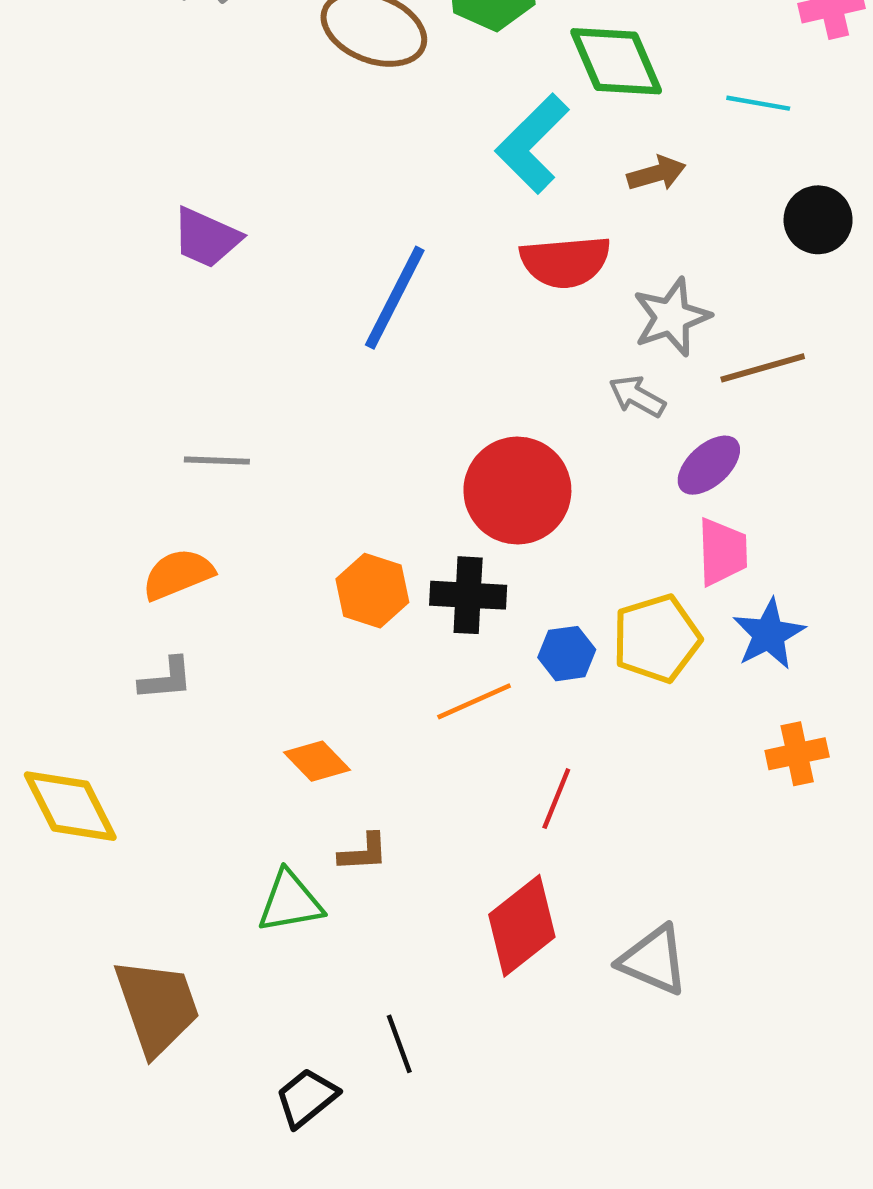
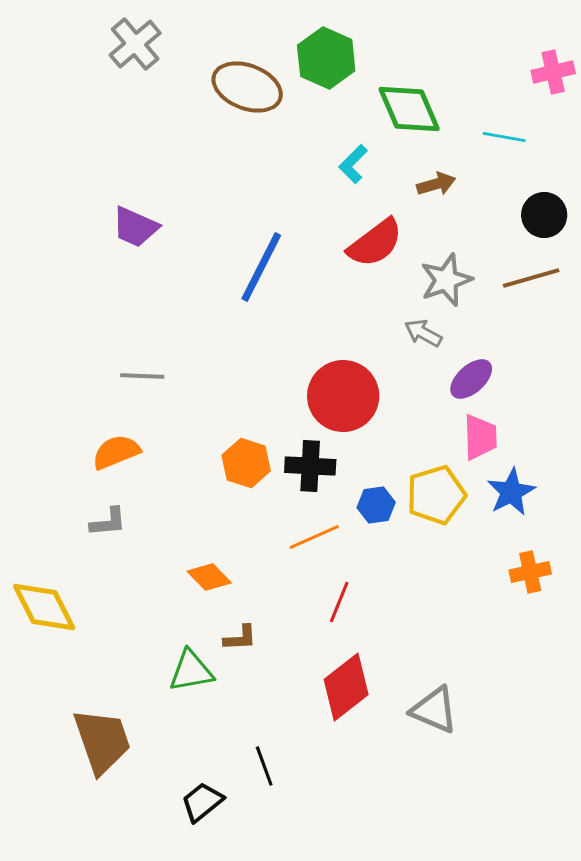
cyan L-shape: (532, 144) -> (353, 164), size x0.6
red semicircle: (565, 262) -> (375, 243), turned -32
brown line: (763, 368) -> (531, 278), moved
red line: (556, 799) -> (339, 602), moved

